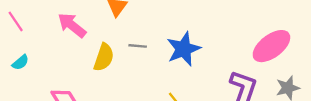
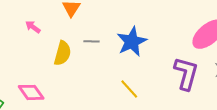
pink arrow: (72, 25) -> (33, 27), size x0.6

